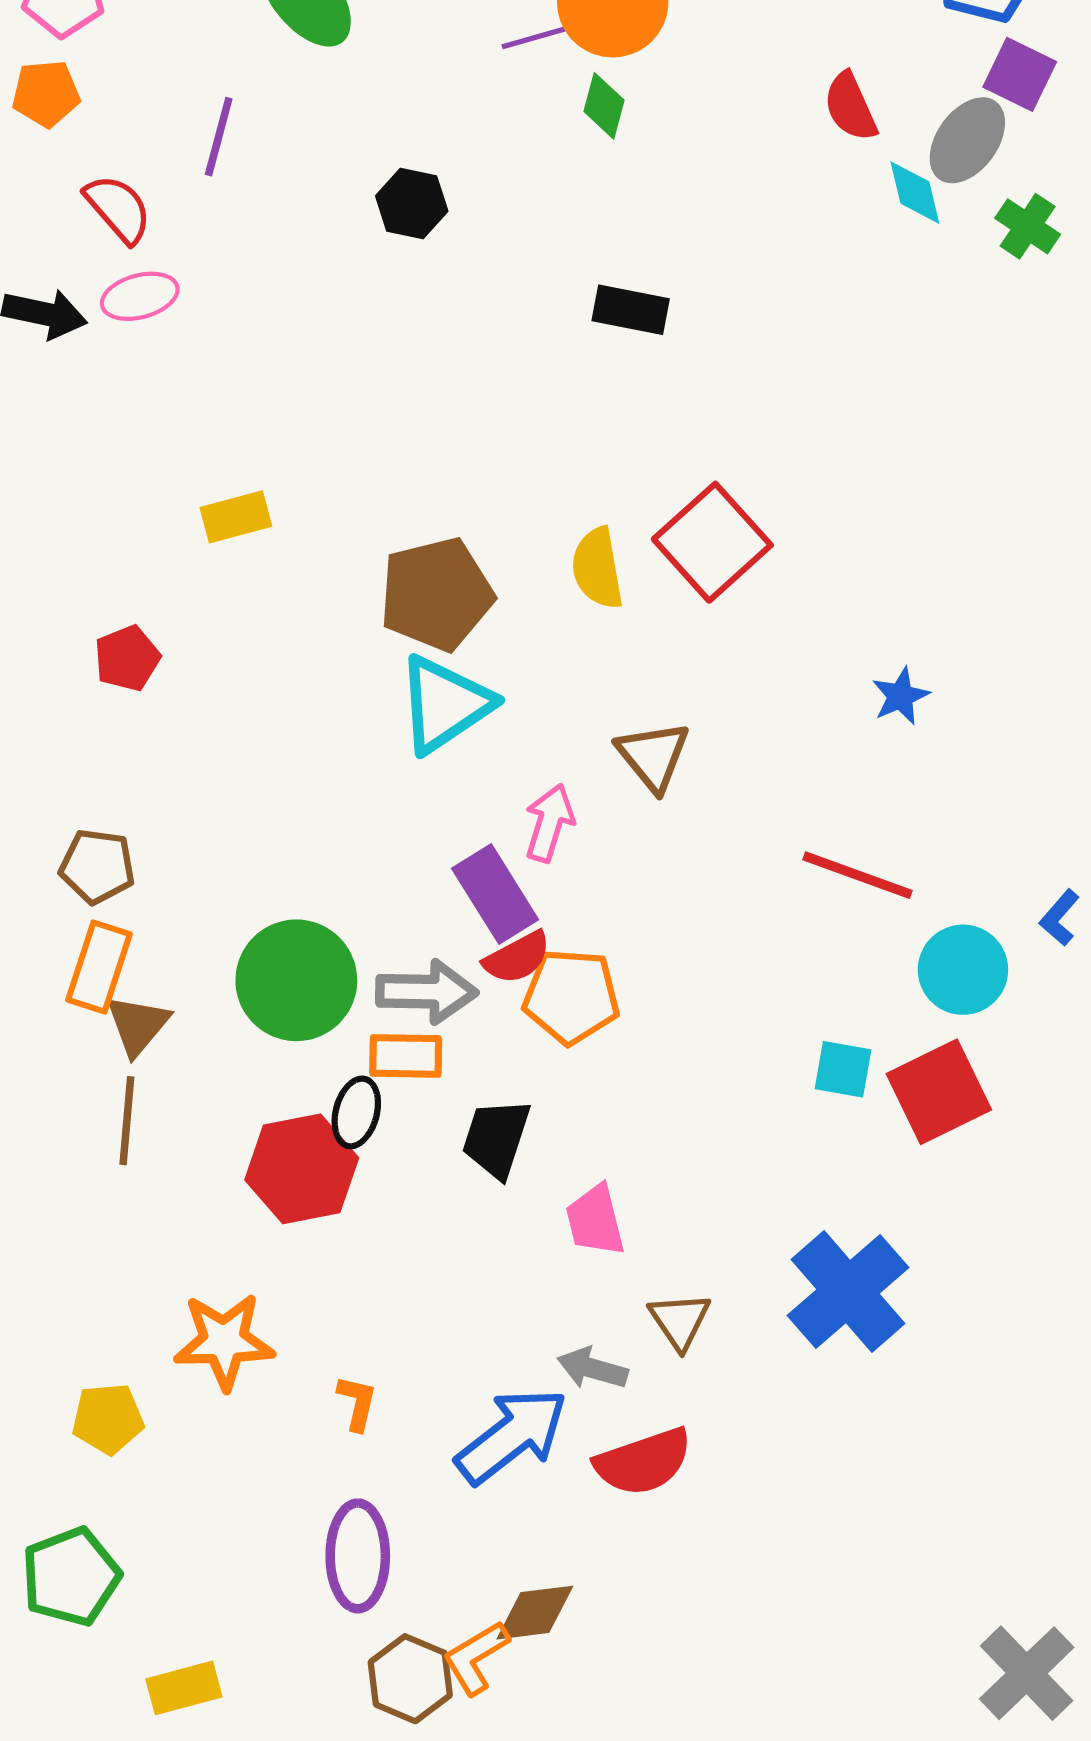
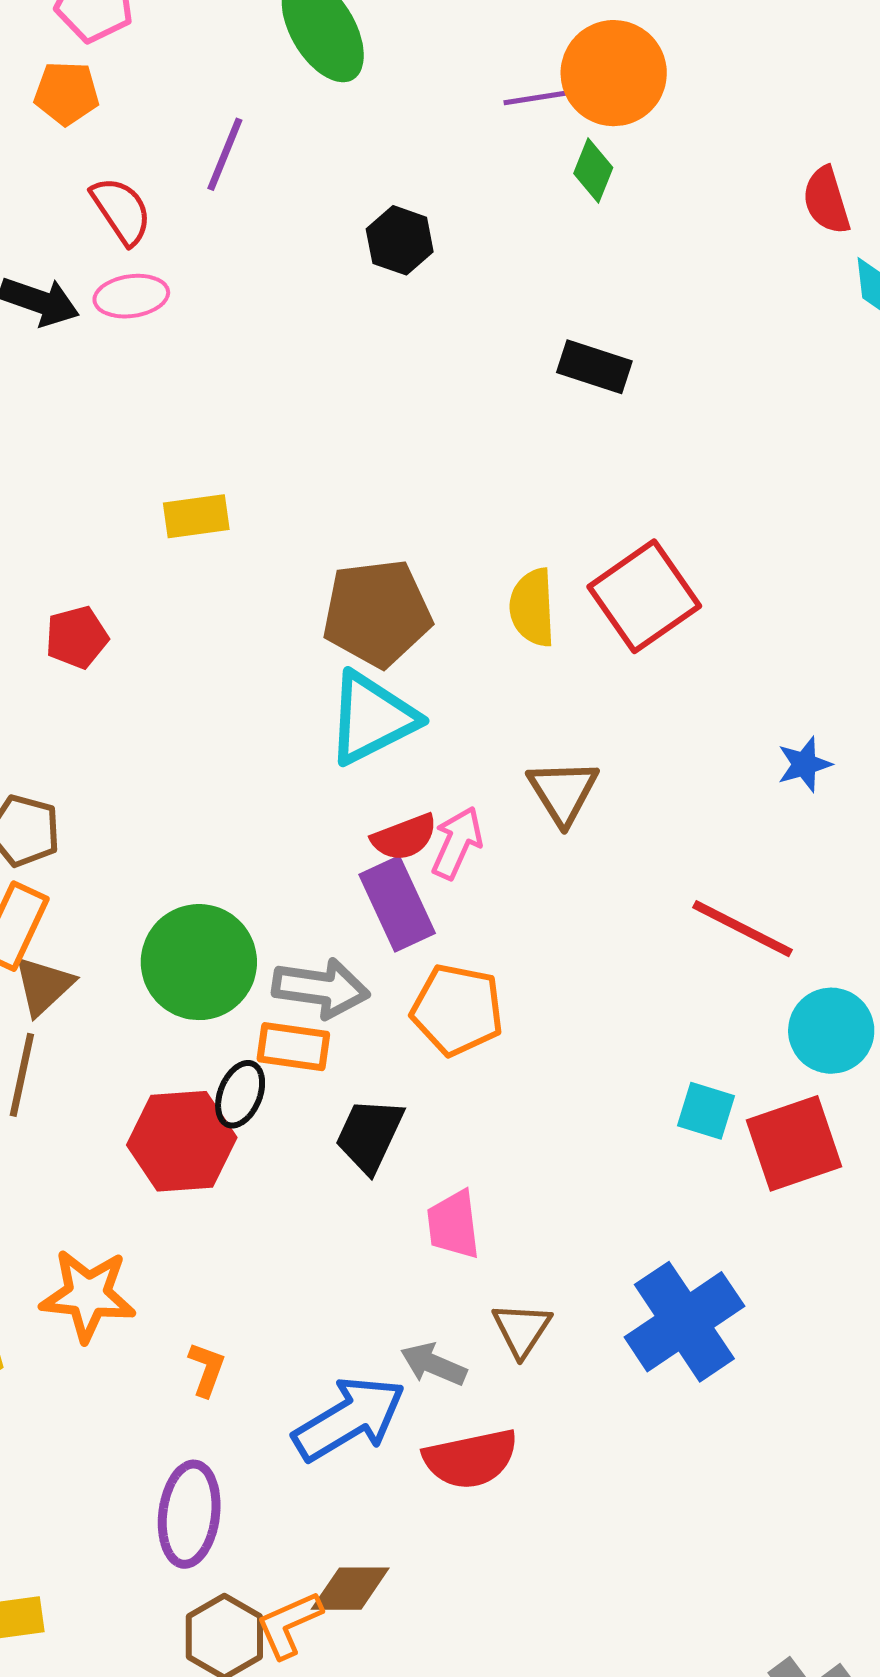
red semicircle: (517, 958) -> (404, 837), moved

